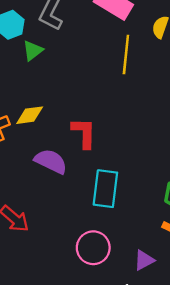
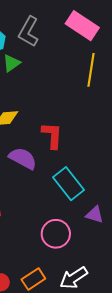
cyan rectangle: (105, 189) -> (68, 184), turned -48
purple triangle: (144, 260) -> (95, 215), moved, turned 42

